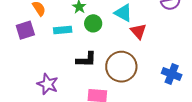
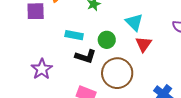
green circle: (93, 23) -> (107, 40), moved
cyan rectangle: (63, 30) -> (74, 35), moved

